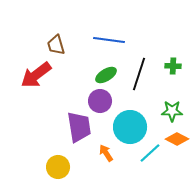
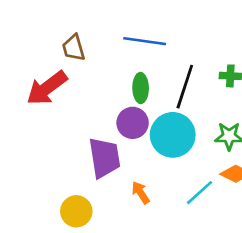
green ellipse: (106, 75) -> (141, 88), turned -60
cyan circle: (130, 127) -> (173, 135), moved

